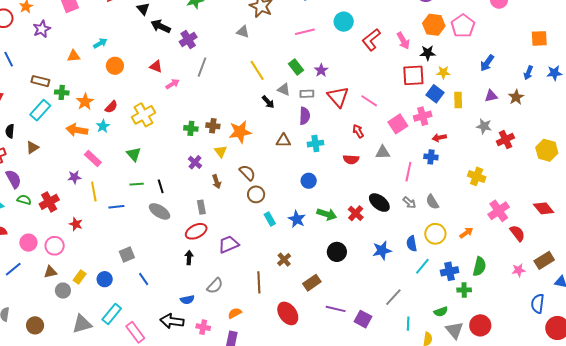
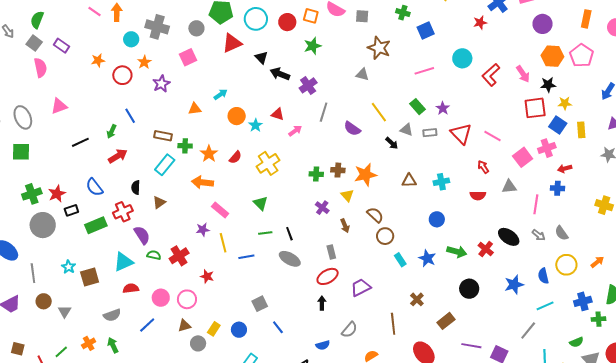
purple semicircle: (305, 116) -> (352, 129), moved, turned 126
cyan star: (103, 126) -> (256, 125), moved
cyan line: (422, 266) -> (545, 306), moved, turned 30

